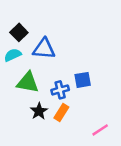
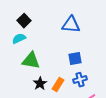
blue triangle: (44, 49) -> (71, 25), moved
blue cross: (60, 90) -> (80, 80), moved

